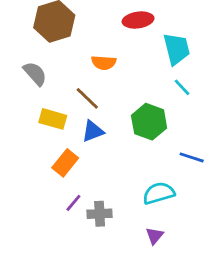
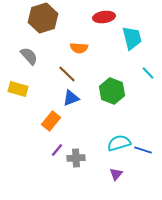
cyan line: (182, 87) -> (148, 73), moved
yellow rectangle: (53, 119) -> (18, 89), moved
blue line: (192, 157) -> (143, 150), moved

